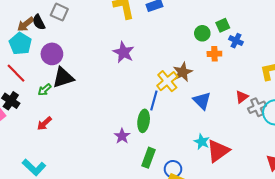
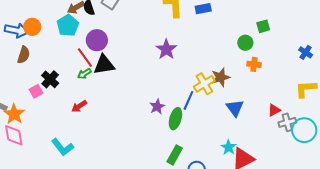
green square: (223, 25) -> (263, 26), moved
blue cross: (236, 41) -> (306, 52), moved
red line: (16, 73) -> (85, 58), moved
purple star: (122, 136) -> (157, 107), moved

